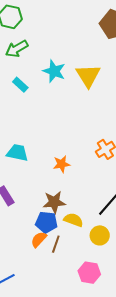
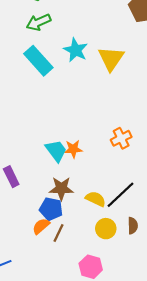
cyan rectangle: (20, 85) -> (38, 61), size x1.8
cyan trapezoid: (17, 153) -> (56, 151), moved, turned 35
yellow semicircle: (73, 220) -> (96, 199), moved

